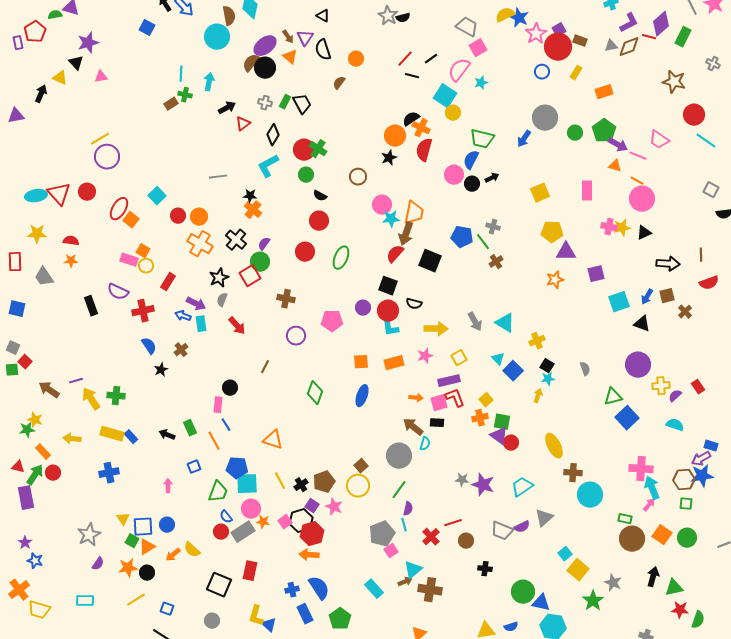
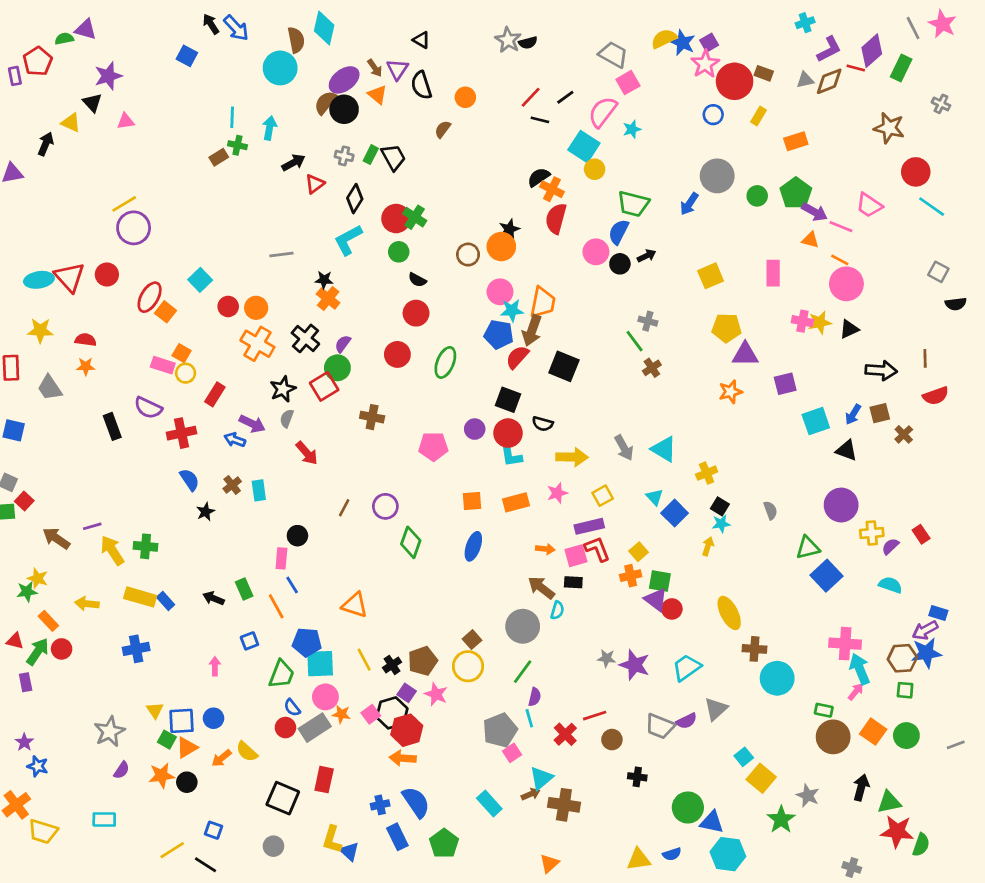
purple square: (559, 30) -> (709, 43), moved
orange circle: (395, 136) -> (501, 247), moved
blue pentagon: (462, 237) -> (499, 334), moved
cyan rectangle: (201, 324) -> (259, 490), moved
purple circle: (296, 336) -> (385, 506), moved
purple rectangle: (26, 498) -> (26, 682), size x0.6
yellow line: (136, 600) -> (172, 850), moved
red star: (680, 610) -> (897, 831), size x1.4

